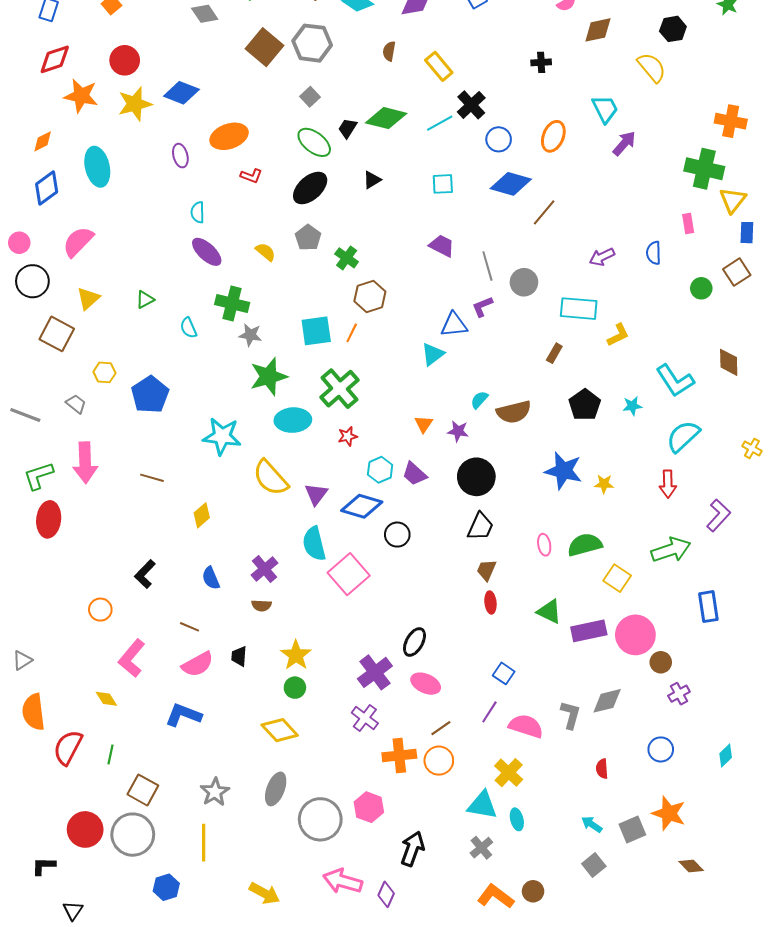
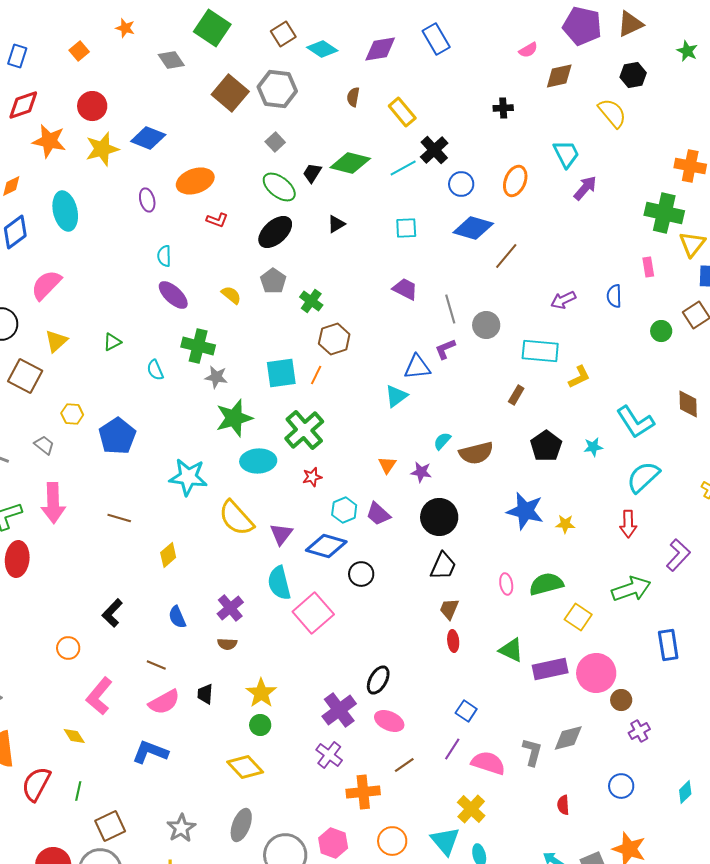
orange circle: (439, 761) -> (392, 841), moved
brown square: (143, 790) -> (110, 826), turned 36
cyan triangle: (482, 805) -> (445, 841), turned 40

